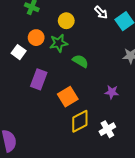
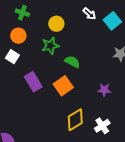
orange circle: (36, 38) -> (18, 36), moved
purple rectangle: (39, 79) -> (33, 82), turned -48
orange square: (68, 97) -> (63, 86), moved

